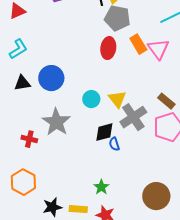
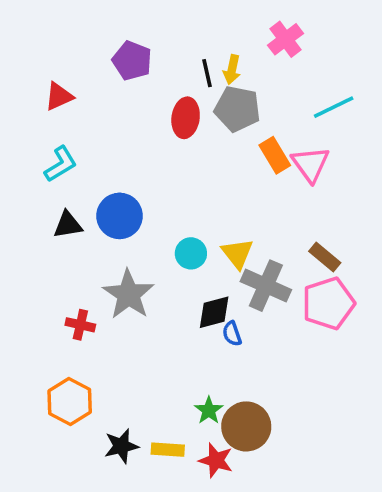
red ellipse: (108, 48) -> (186, 118), moved
gray cross: (133, 117) -> (266, 286), turned -32
brown circle: (156, 196) -> (246, 426), moved

